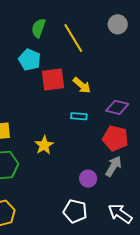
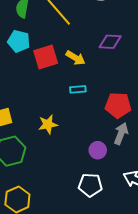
purple diamond: (117, 107) -> (110, 42), moved
yellow star: (44, 145) -> (48, 124), turned 30

